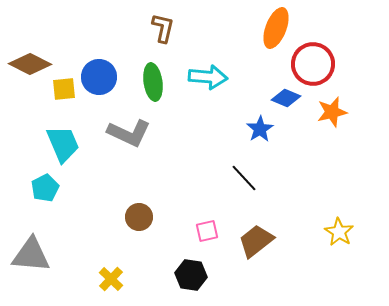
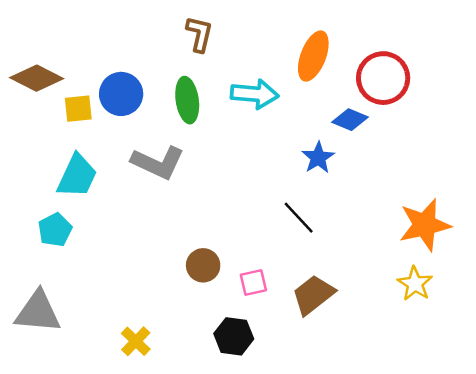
orange ellipse: (276, 28) -> (313, 56), moved
orange star: (332, 112) -> (425, 225), moved, size x1.4
cyan trapezoid: (63, 144) -> (77, 176), turned 48
brown circle: (139, 217) -> (203, 265), moved

